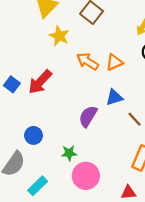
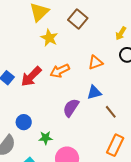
orange arrow: (88, 61) -> (60, 71), moved, turned -60
green star: (69, 153) -> (46, 138), moved

